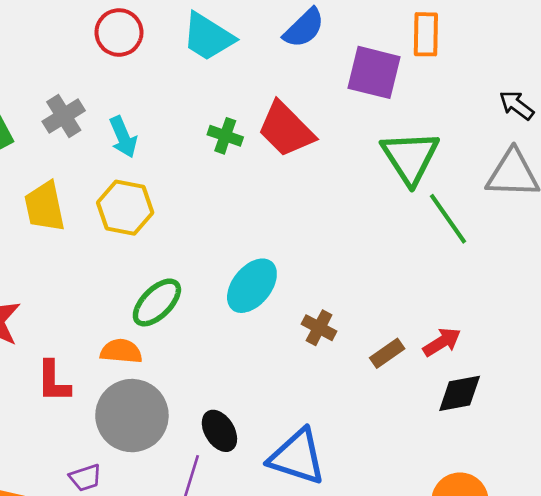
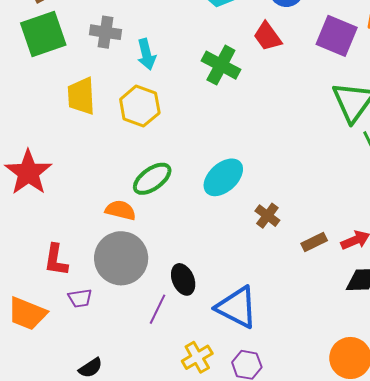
gray cross: (64, 116) -> (106, 32), turned 32
red trapezoid: (286, 129) -> (268, 36), moved, size x0.7
green cross: (225, 136) -> (221, 65), size x1.5
red L-shape: (53, 382) -> (56, 260), moved

